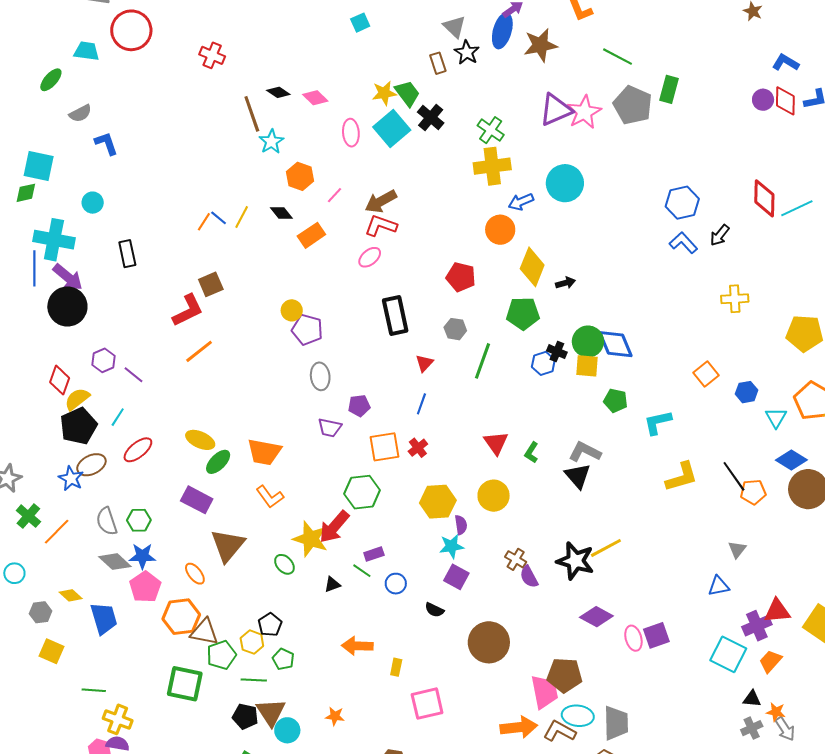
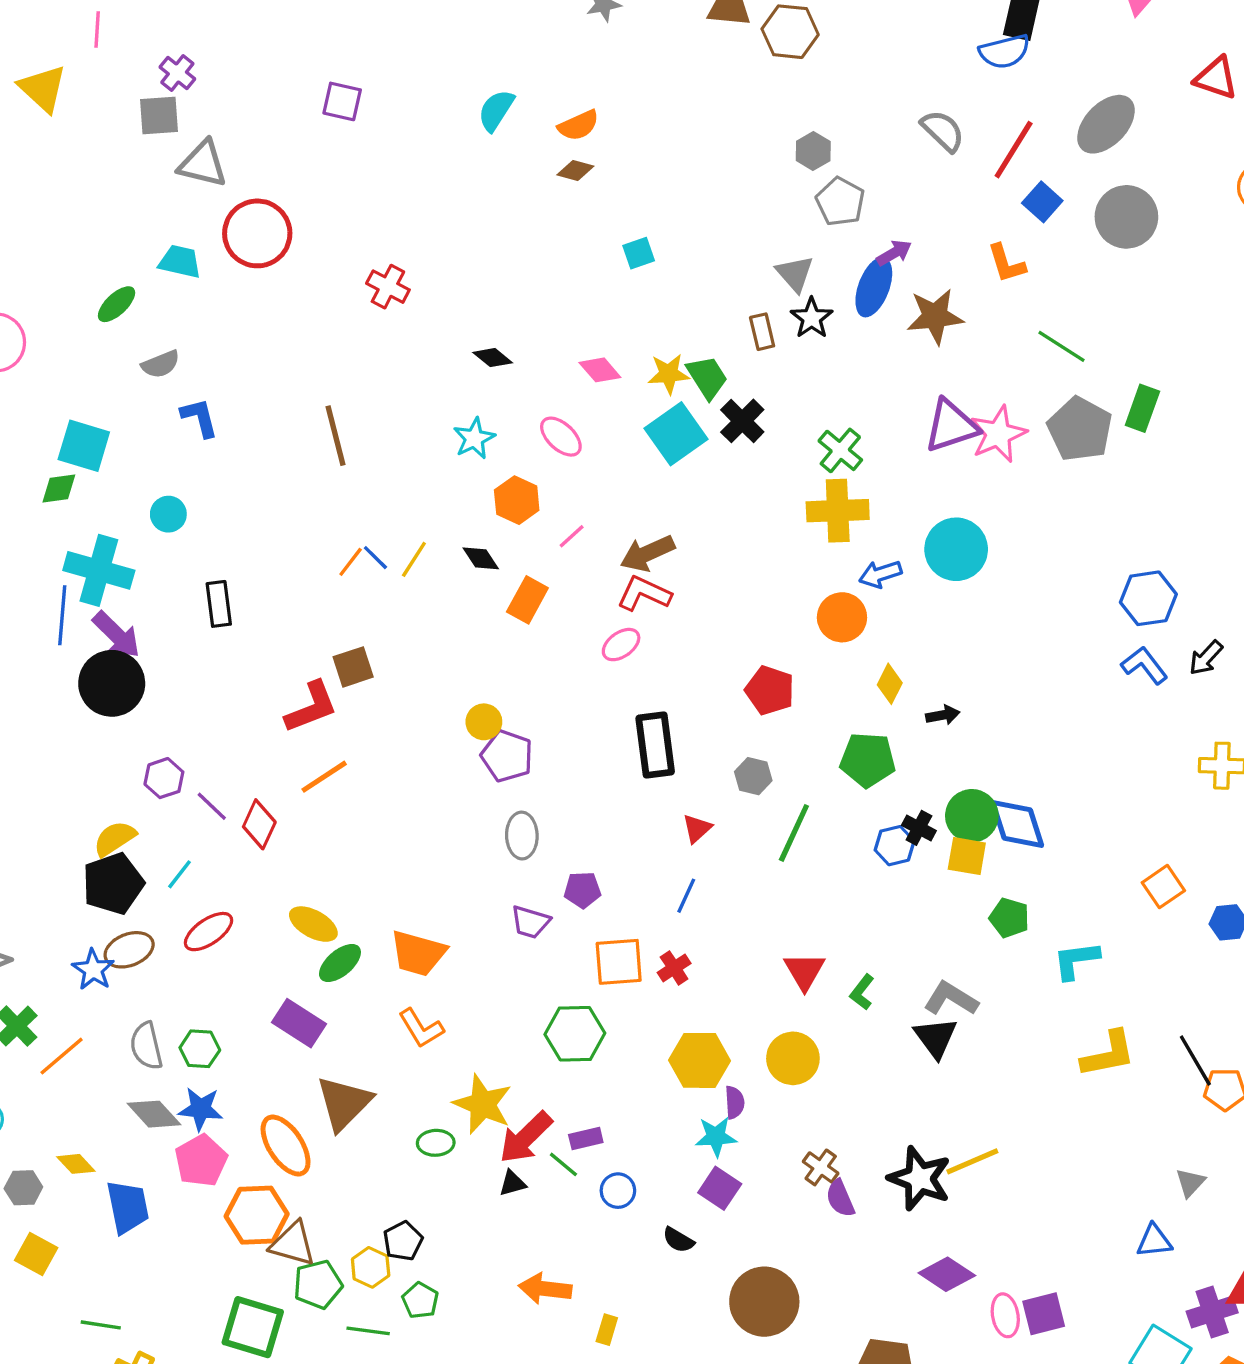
pink diamond: (315, 98) -> (600, 370), moved
brown line: (252, 114) -> (335, 436), moved
pink ellipse: (351, 133) -> (561, 437), moved, turned -48
orange rectangle: (311, 235) -> (527, 600), turned -32
yellow diamond: (532, 267) -> (890, 684), size x0.6
red diamond: (60, 380) -> (259, 824), moved
red arrow: (334, 527) -> (526, 1138), moved
green ellipse: (284, 564) -> (436, 1143), turned -55
orange ellipse: (195, 574) -> (286, 1146), size x1.6

